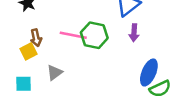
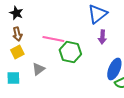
green hexagon: (94, 35) -> (70, 52), moved
brown arrow: (36, 38) -> (17, 34), moved

